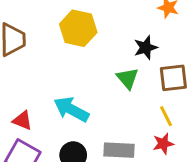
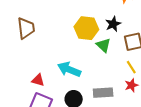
yellow hexagon: (78, 28) -> (86, 28), moved

